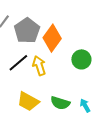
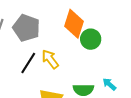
orange diamond: (52, 38) -> (74, 24), moved

